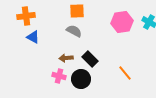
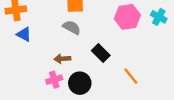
black rectangle: (90, 59) -> (101, 53), moved
pink cross: (59, 76) -> (54, 80), turned -32

